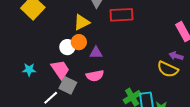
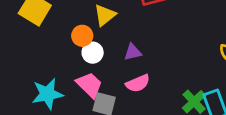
orange circle: (79, 42) -> (82, 36), moved
cyan star: (29, 70) -> (47, 94), size x1.6

